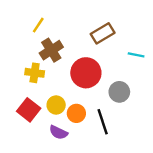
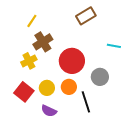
brown rectangle: (103, 33) -> (86, 16), moved
yellow cross: (35, 73) -> (29, 61), turned -35
orange circle: (76, 113) -> (69, 87), moved

